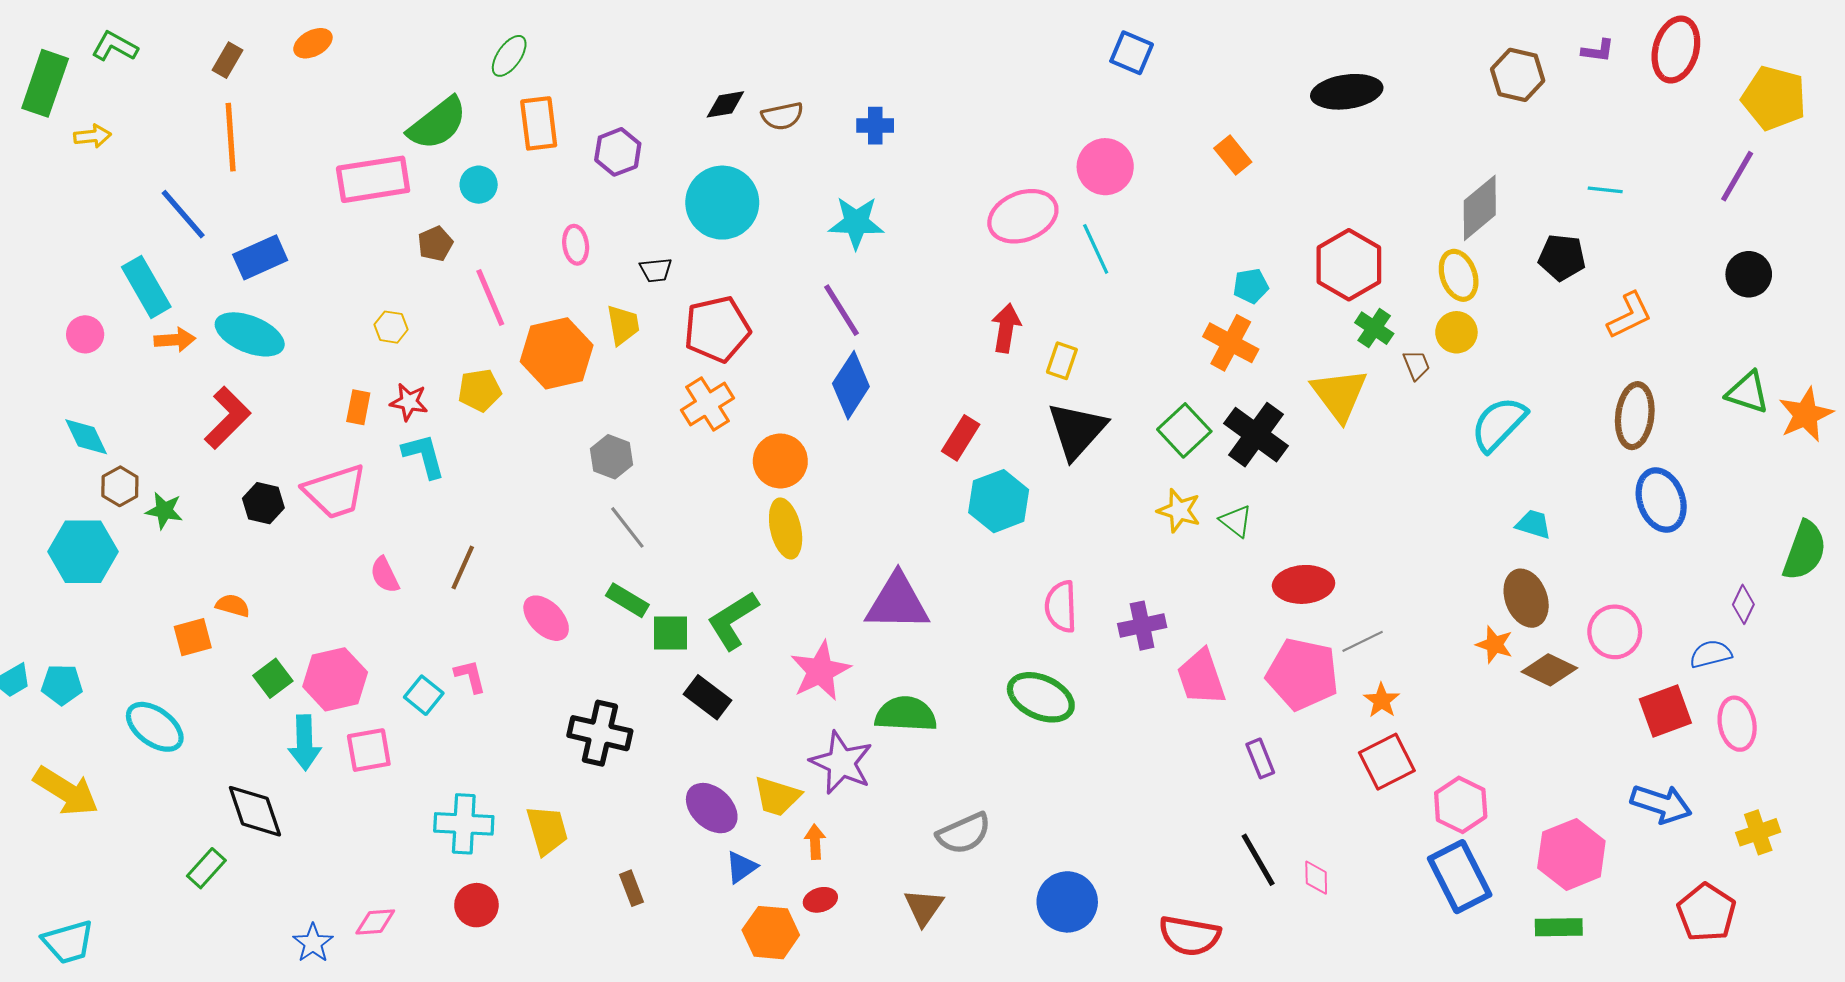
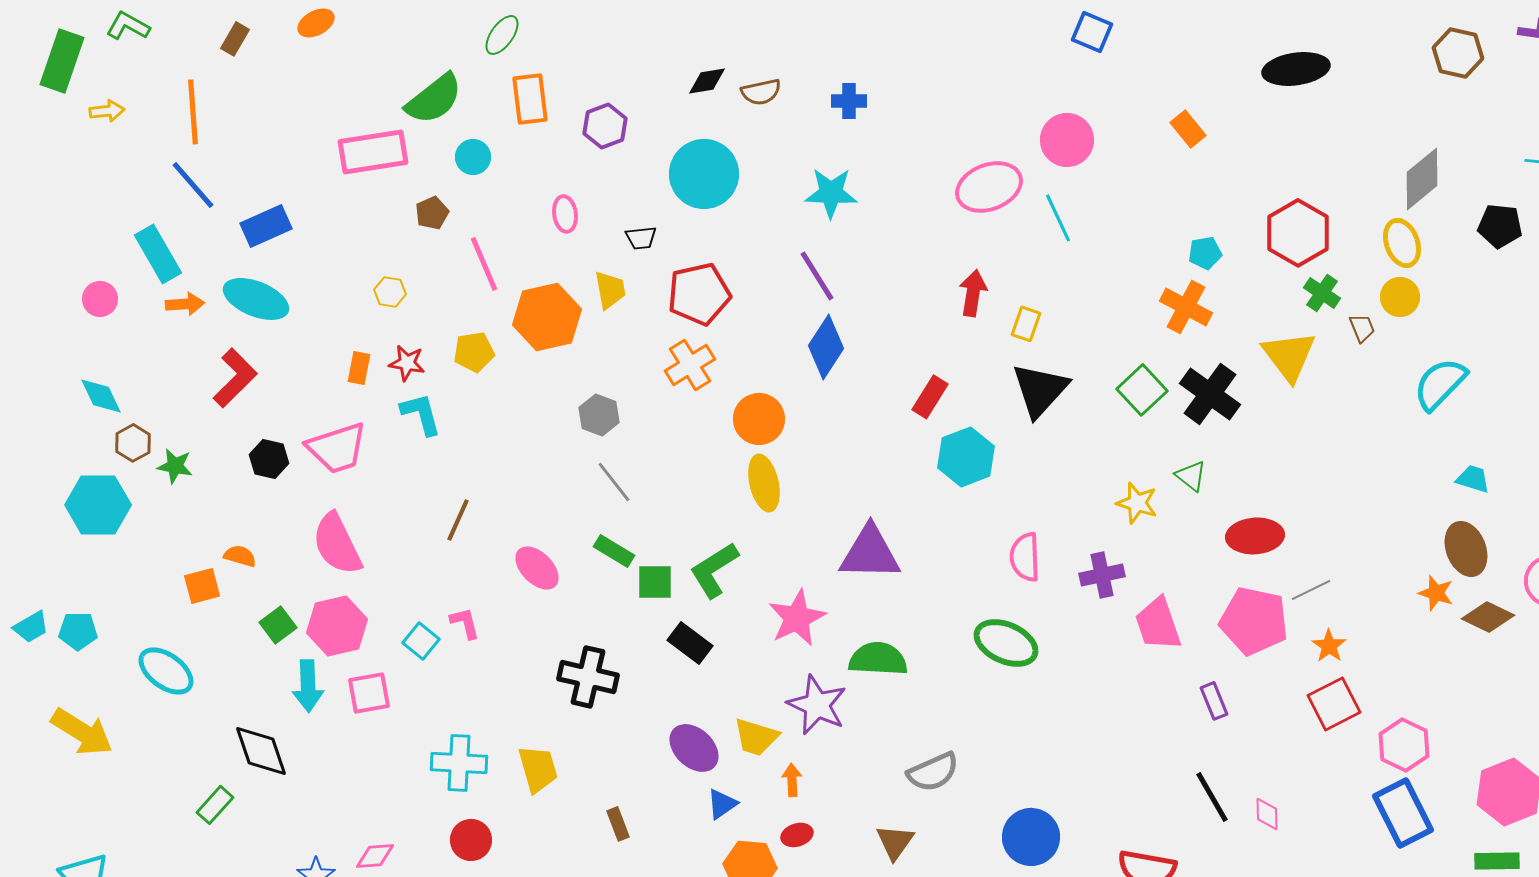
orange line: (231, 137) -> (193, 112), moved
yellow star: (1179, 511) -> (1137, 503), moved
pink semicircle: (385, 575) -> (337, 544), moved, size x1.8

